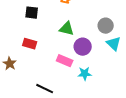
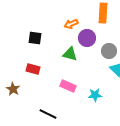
purple circle: (83, 47) -> (87, 38), moved
cyan star: (85, 74) -> (95, 95), moved

